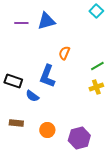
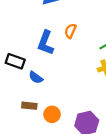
blue L-shape: (47, 76) -> (46, 43), moved
brown rectangle: (16, 123) -> (29, 106), moved

